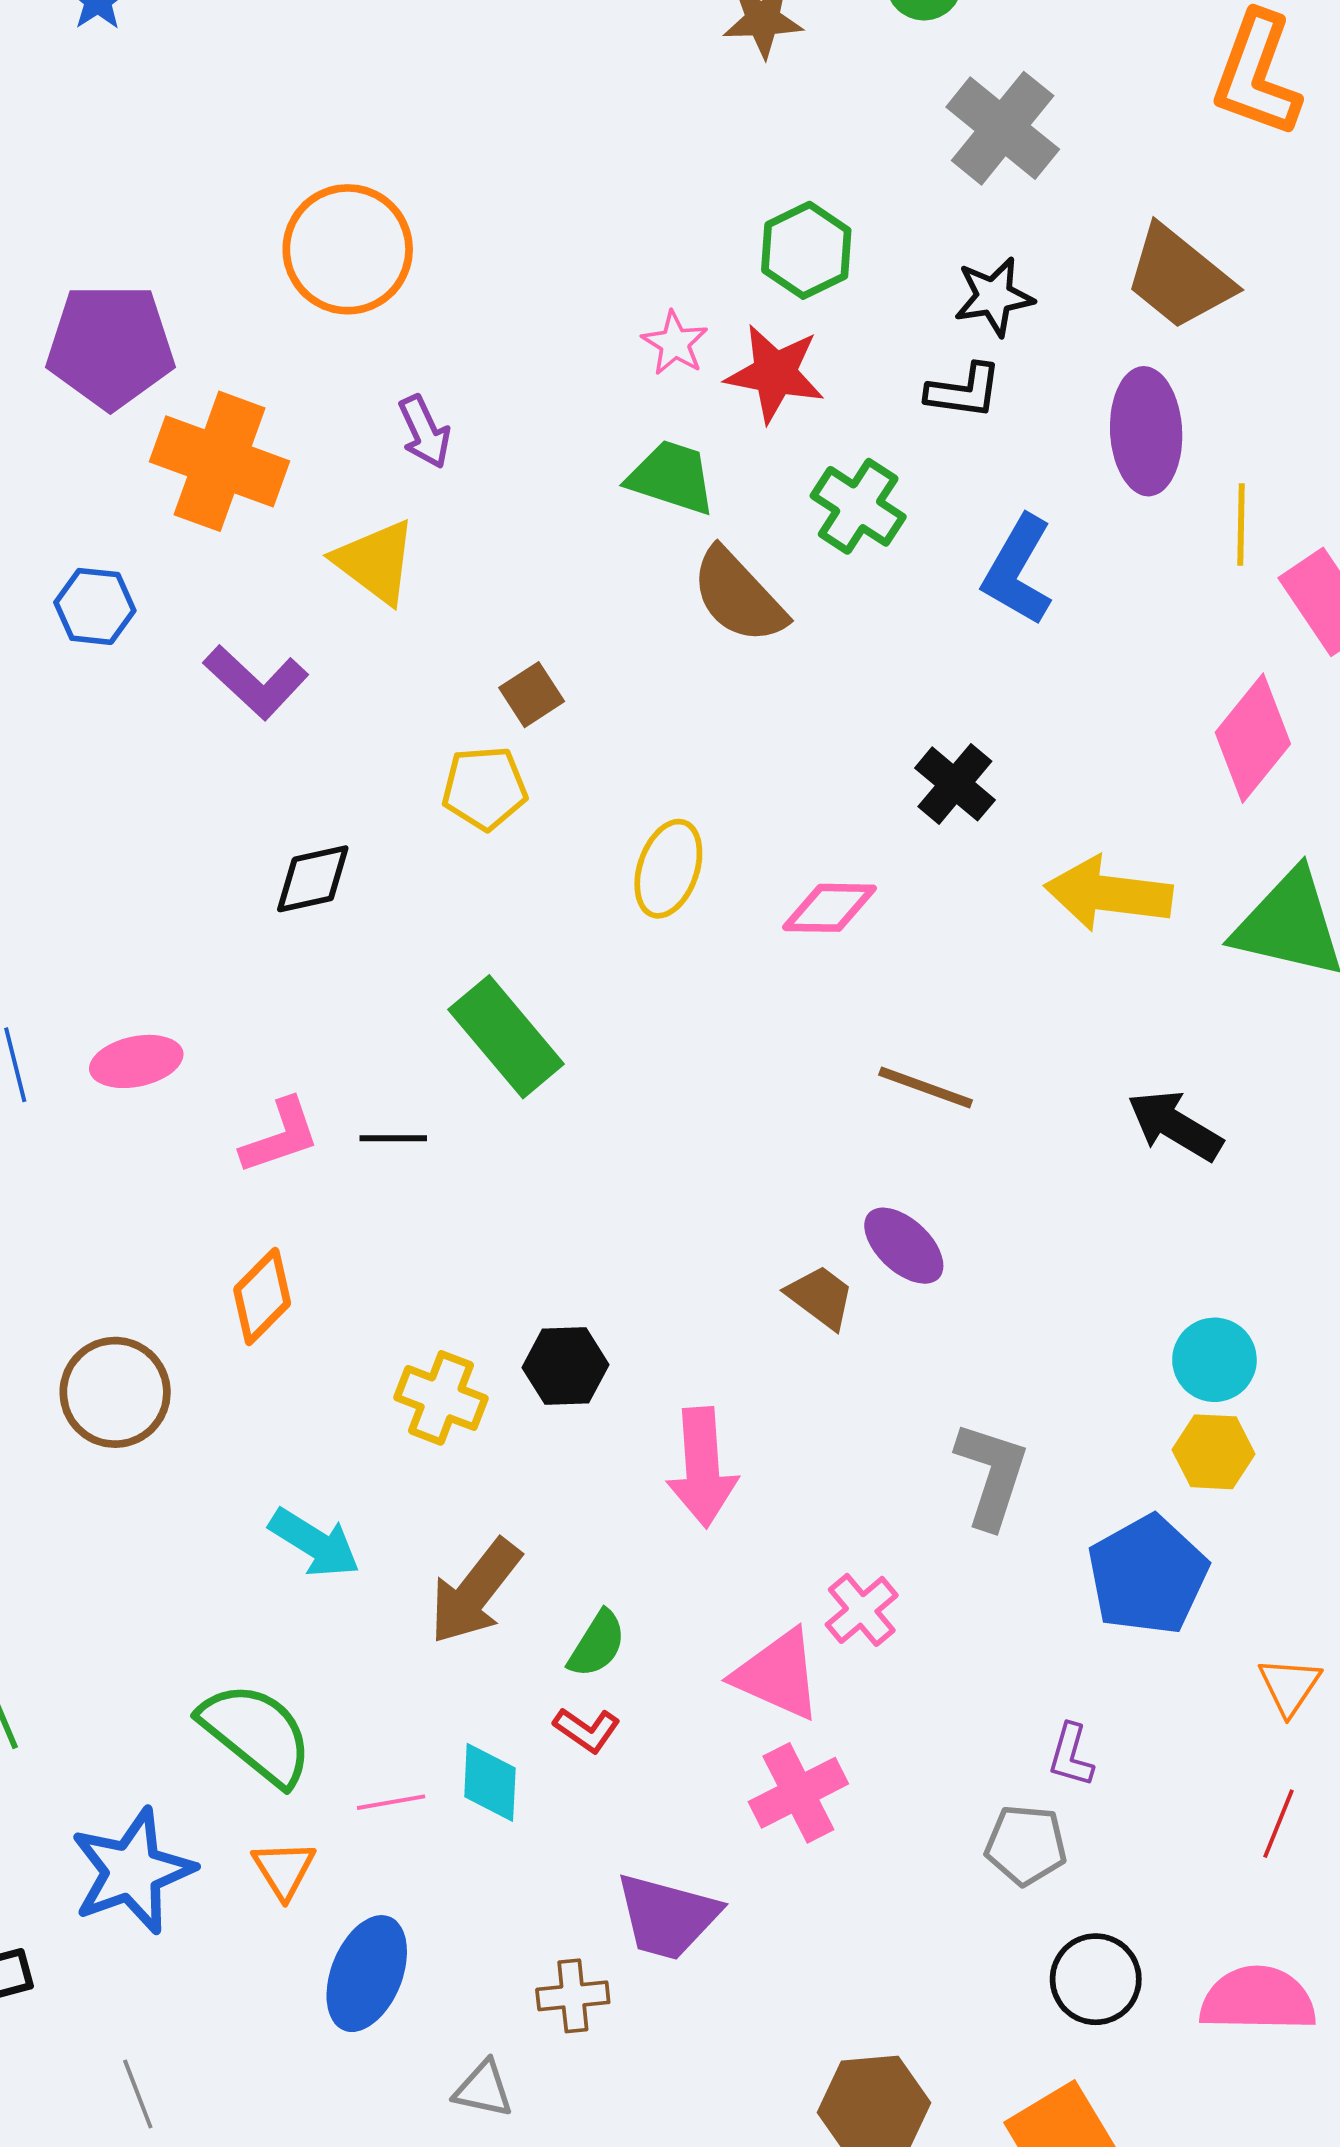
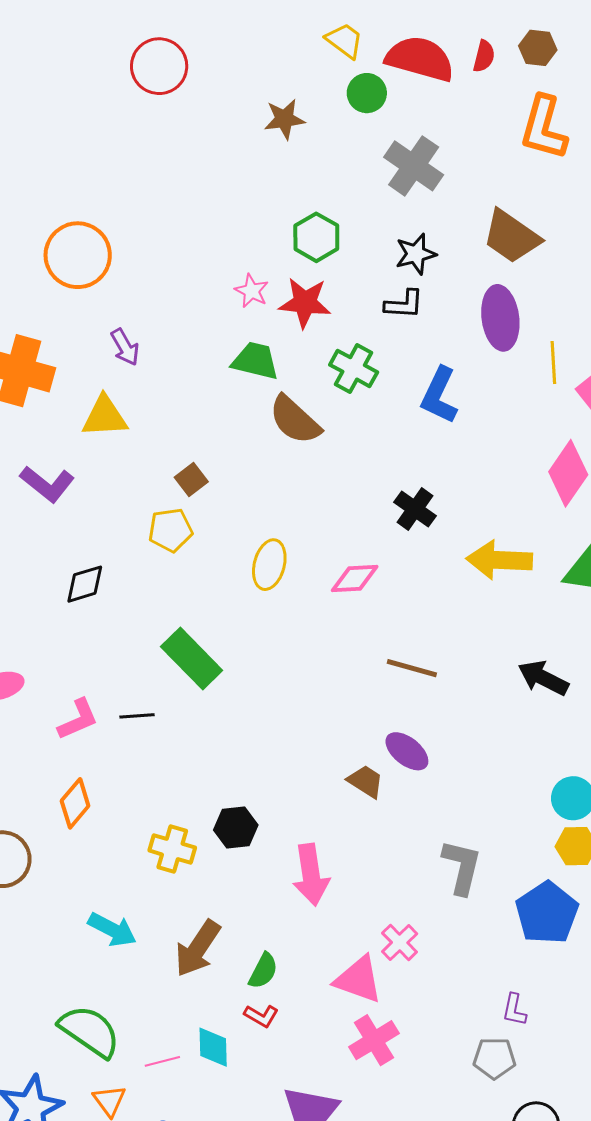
yellow triangle: (375, 562) -> (105, 417), turned -36

